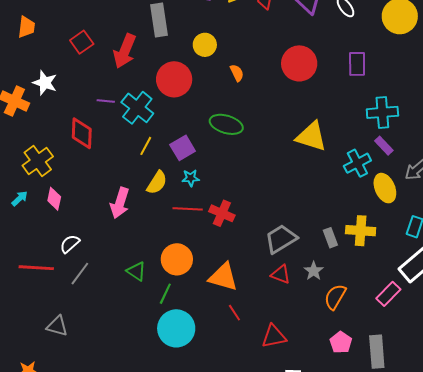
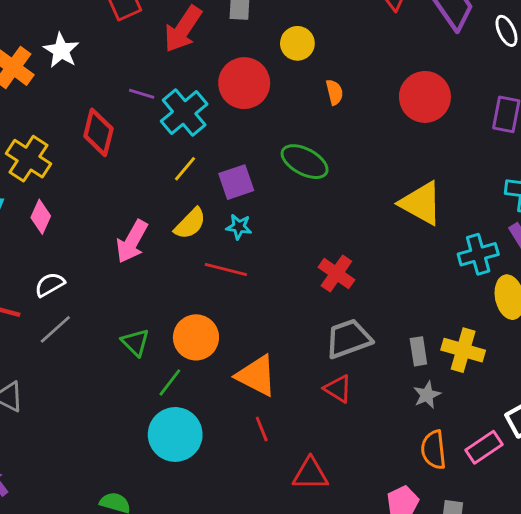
yellow cross: (38, 161) -> (28, 159), turned -32
red cross: (222, 213) -> (336, 274), moved
gray star: (314, 271) -> (427, 395), moved
orange semicircle: (335, 297) -> (434, 450), moved, turned -48

